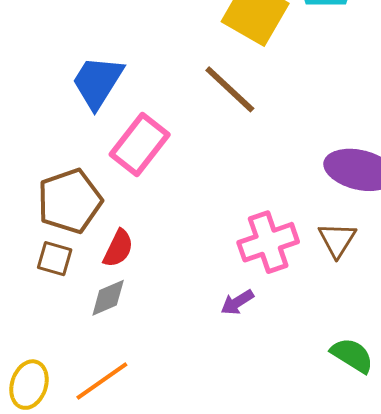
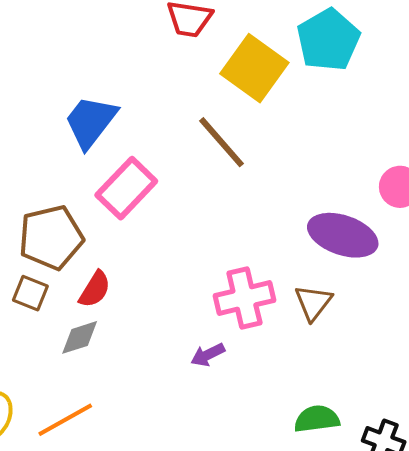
green semicircle: (352, 355) -> (317, 419), turned -45

